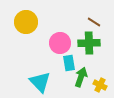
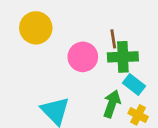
brown line: (94, 22) -> (113, 39), moved, turned 48
cyan rectangle: (69, 63) -> (134, 85), moved, turned -42

